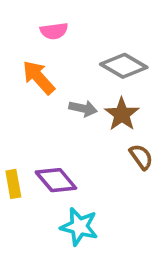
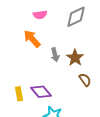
gray diamond: (124, 66) -> (76, 17), moved, turned -55
gray arrow: (83, 108) -> (55, 55), turned 64

